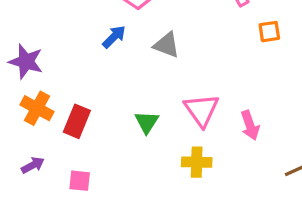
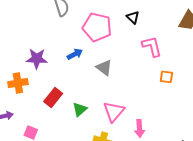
purple star: (26, 62) -> (37, 59), moved, turned -30
orange cross: (37, 108) -> (18, 83), turned 36
red rectangle: (77, 121) -> (53, 97), moved

